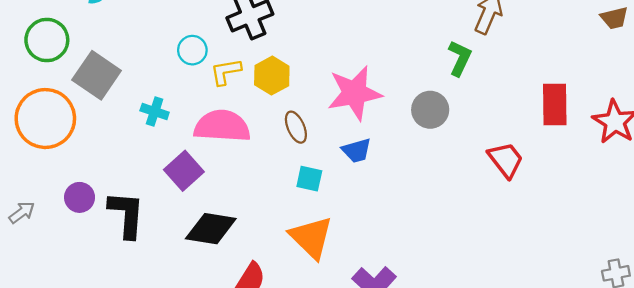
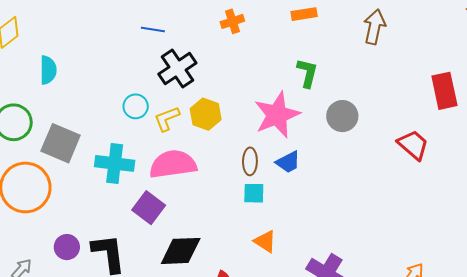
green L-shape: (460, 58) -> (307, 73), moved
cyan cross: (155, 112) -> (115, 163), size x1.6
brown ellipse: (296, 127) -> (250, 161), moved, turned 36
orange triangle: (311, 237) -> (265, 241), size x0.6

